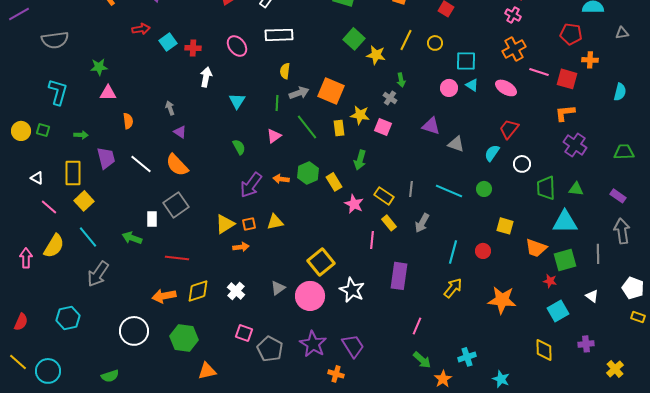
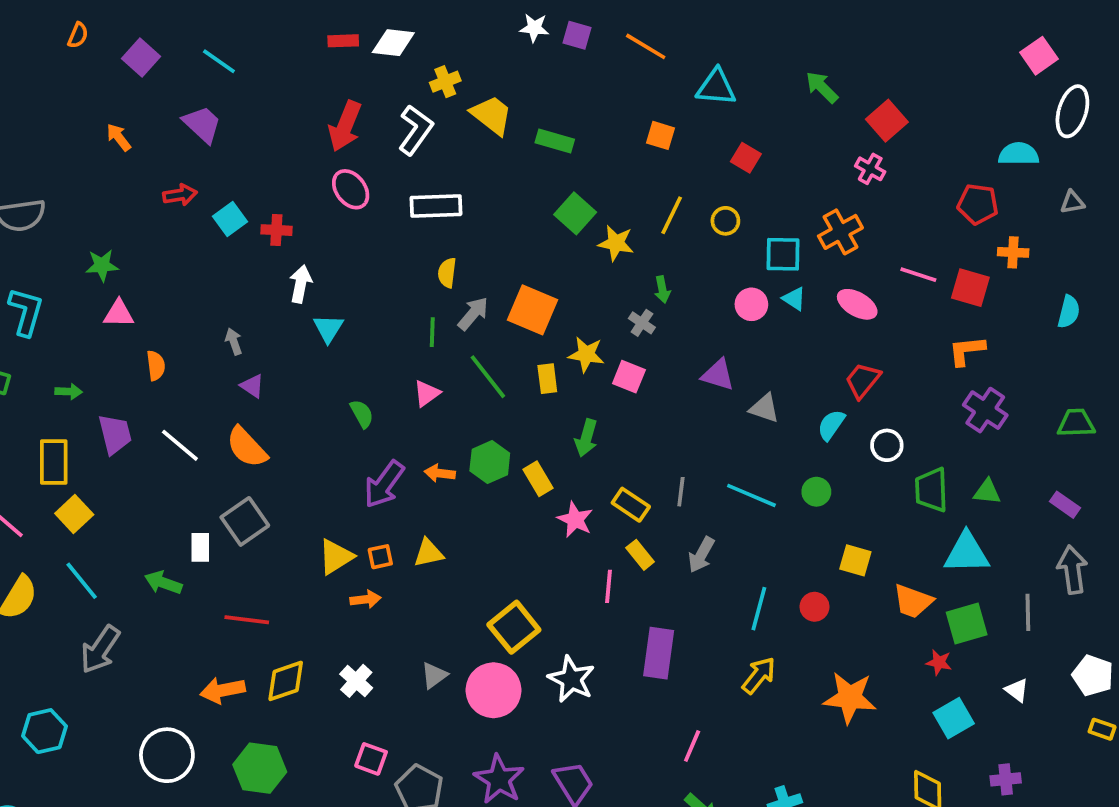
pink ellipse: (237, 46) -> (351, 189), moved
orange cross: (514, 49) -> (840, 232), moved
gray arrow: (299, 93) -> (473, 314), turned -30
cyan triangle: (237, 101) -> (328, 328), moved

